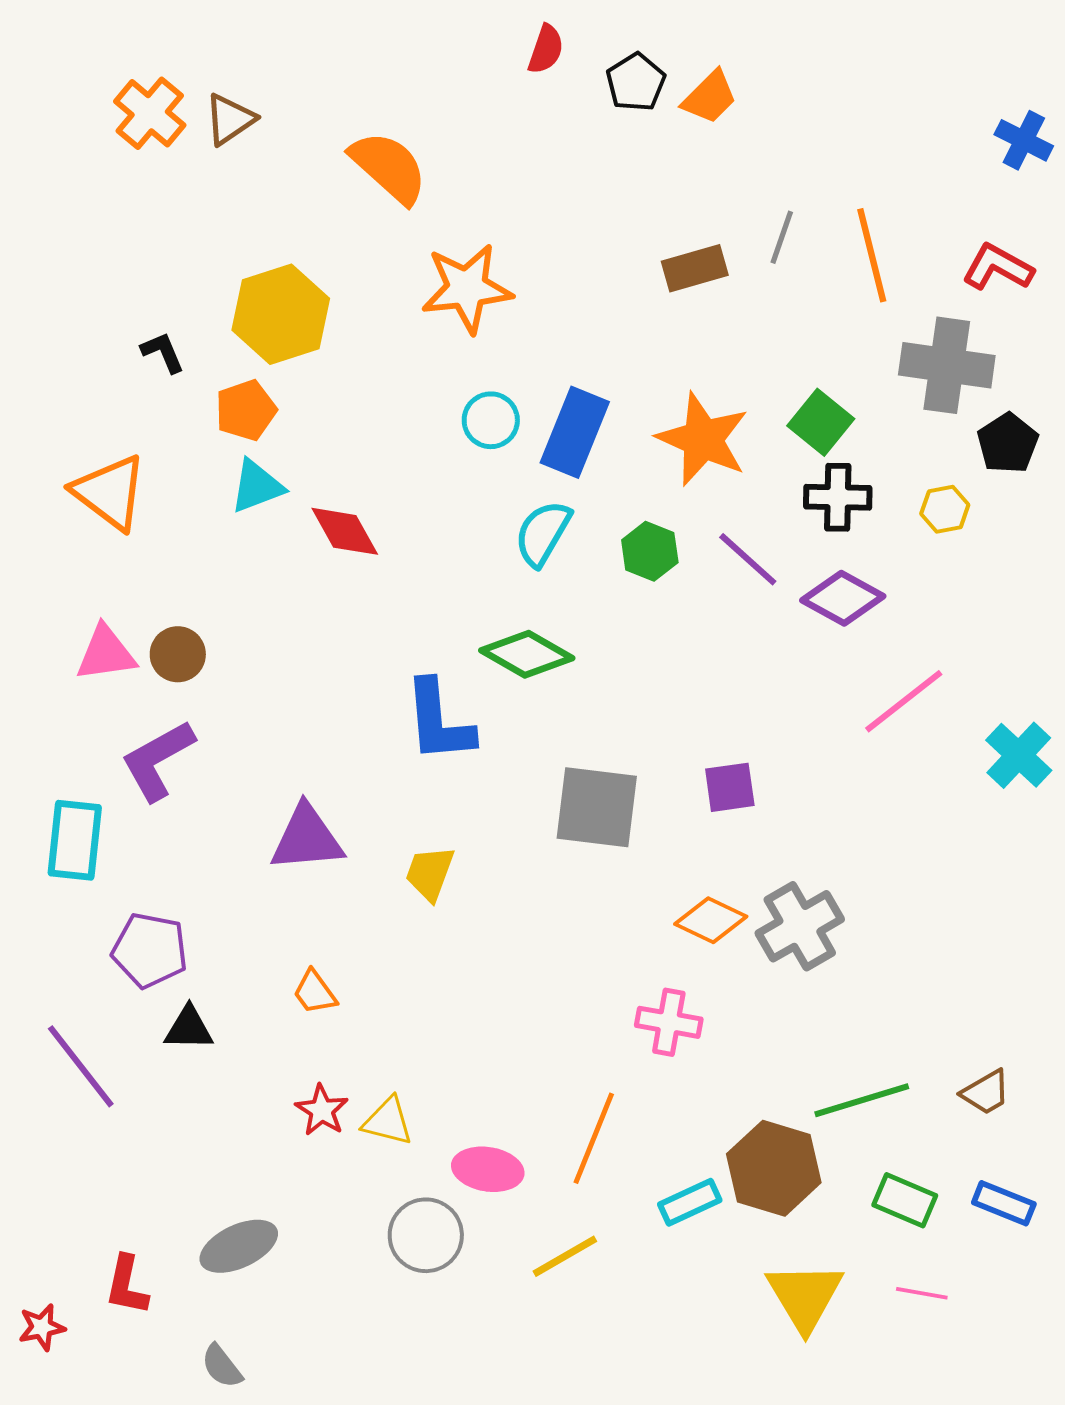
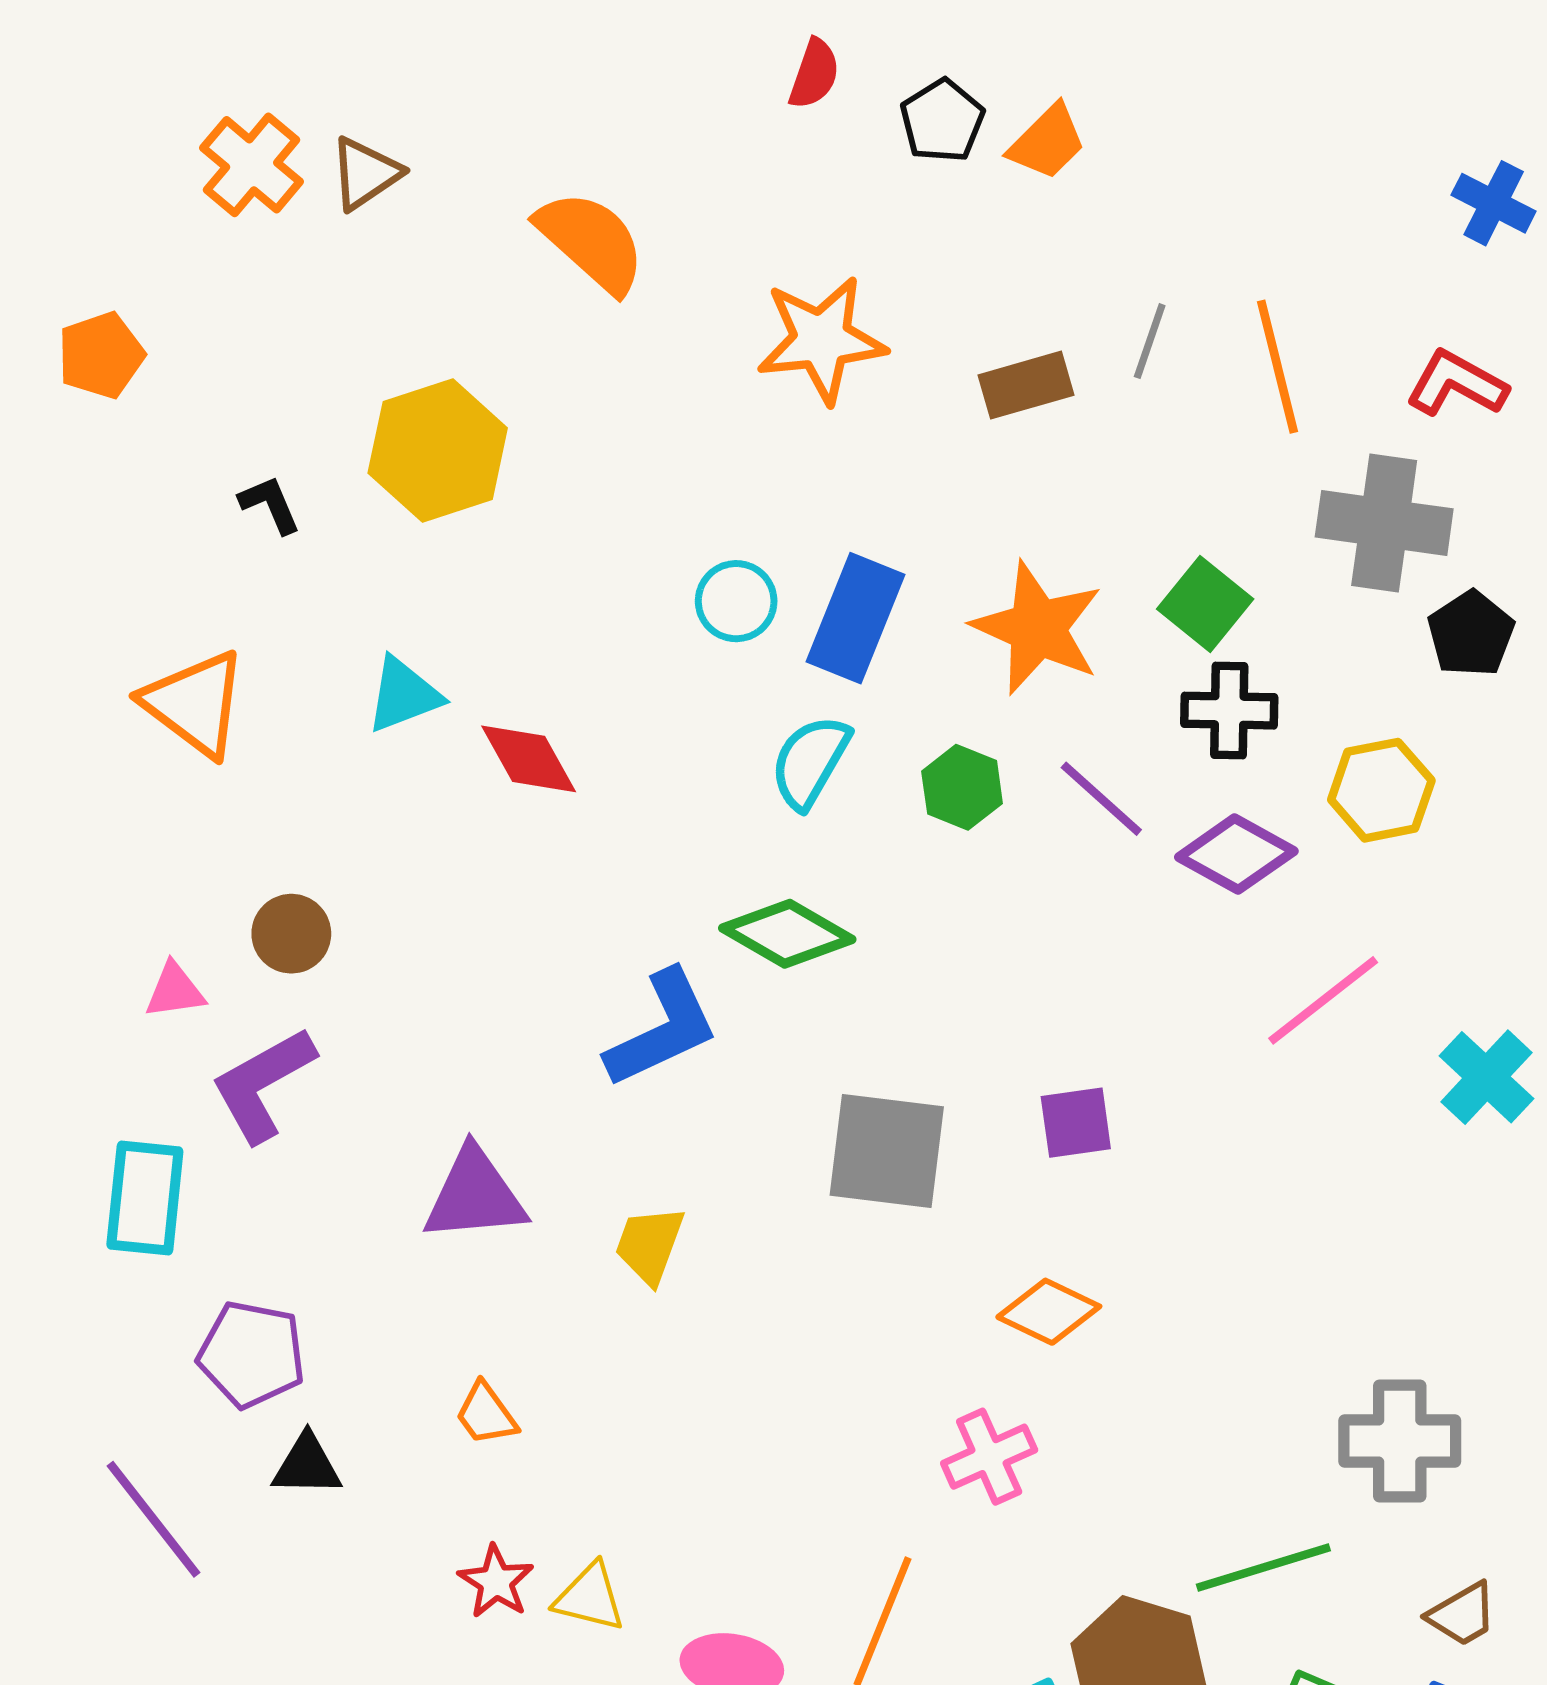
orange star: (467, 288) -> (821, 340), moved
orange pentagon: (246, 410) -> (101, 355), moved
yellow hexagon: (945, 509) -> (1381, 790), moved, size x1.5
pink triangle: (106, 653) -> (175, 991), moved, size x0.7
blue L-shape: (439, 721) -> (662, 1029), turned -110
gray cross: (800, 926) -> (1400, 1441), moved, turned 30
pink cross: (669, 1022) -> (989, 1457), turned -34
brown trapezoid: (986, 1092) -> (1462, 1614), moved

